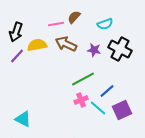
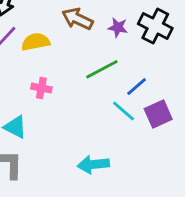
yellow semicircle: (37, 45) -> (36, 42), moved
pink cross: (81, 100) -> (41, 88), moved, turned 32

